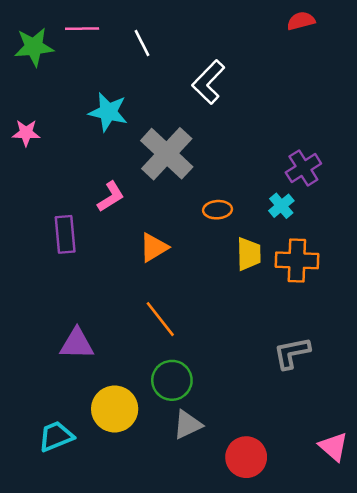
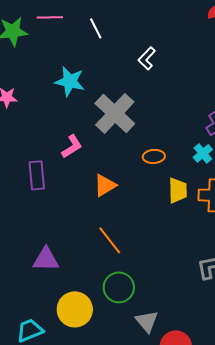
white L-shape: (208, 82) -> (147, 58), size x0.7
gray triangle: (188, 425) -> (147, 321), moved, turned -45

